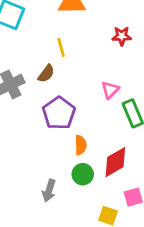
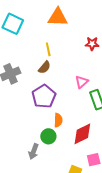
brown semicircle: (46, 74) -> (44, 67), moved
green circle: (83, 174) -> (48, 136), moved

